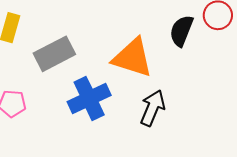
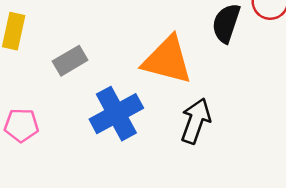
gray rectangle: (54, 54) -> (70, 61), size x0.7

